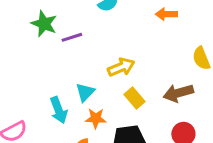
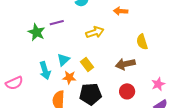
green star: (44, 24) -> (36, 32), moved
yellow arrow: (121, 67) -> (95, 32), moved
yellow rectangle: (134, 98) -> (87, 65), moved

